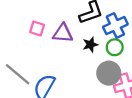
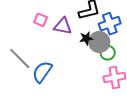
green circle: (115, 47) -> (108, 53), moved
gray circle: (109, 73) -> (99, 42), moved

